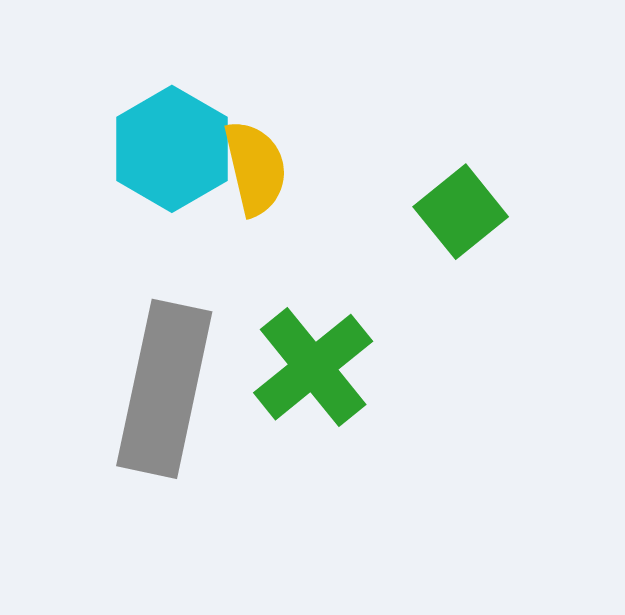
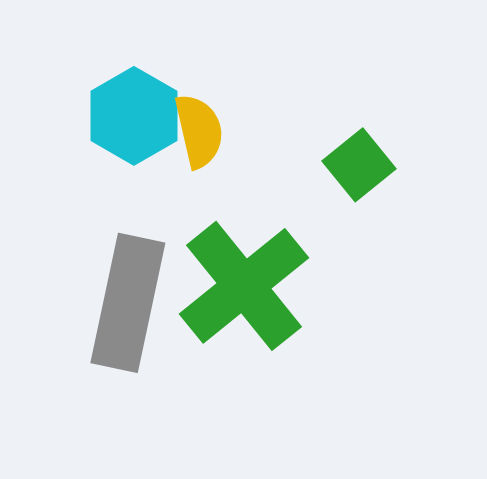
green cross: (313, 367) -> (244, 286), size x1.4

